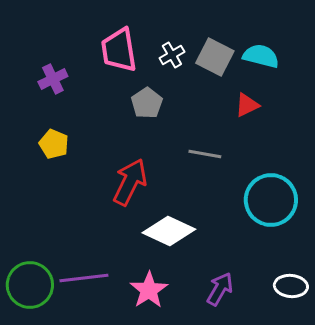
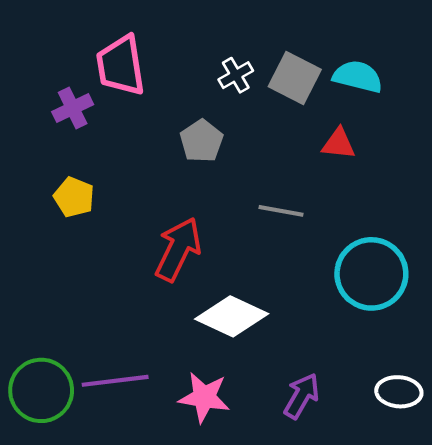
pink trapezoid: (119, 50) -> (121, 66), moved
red triangle: (247, 105) -> (339, 144), turned 32
pink star: (149, 290) -> (204, 397), turned -30

